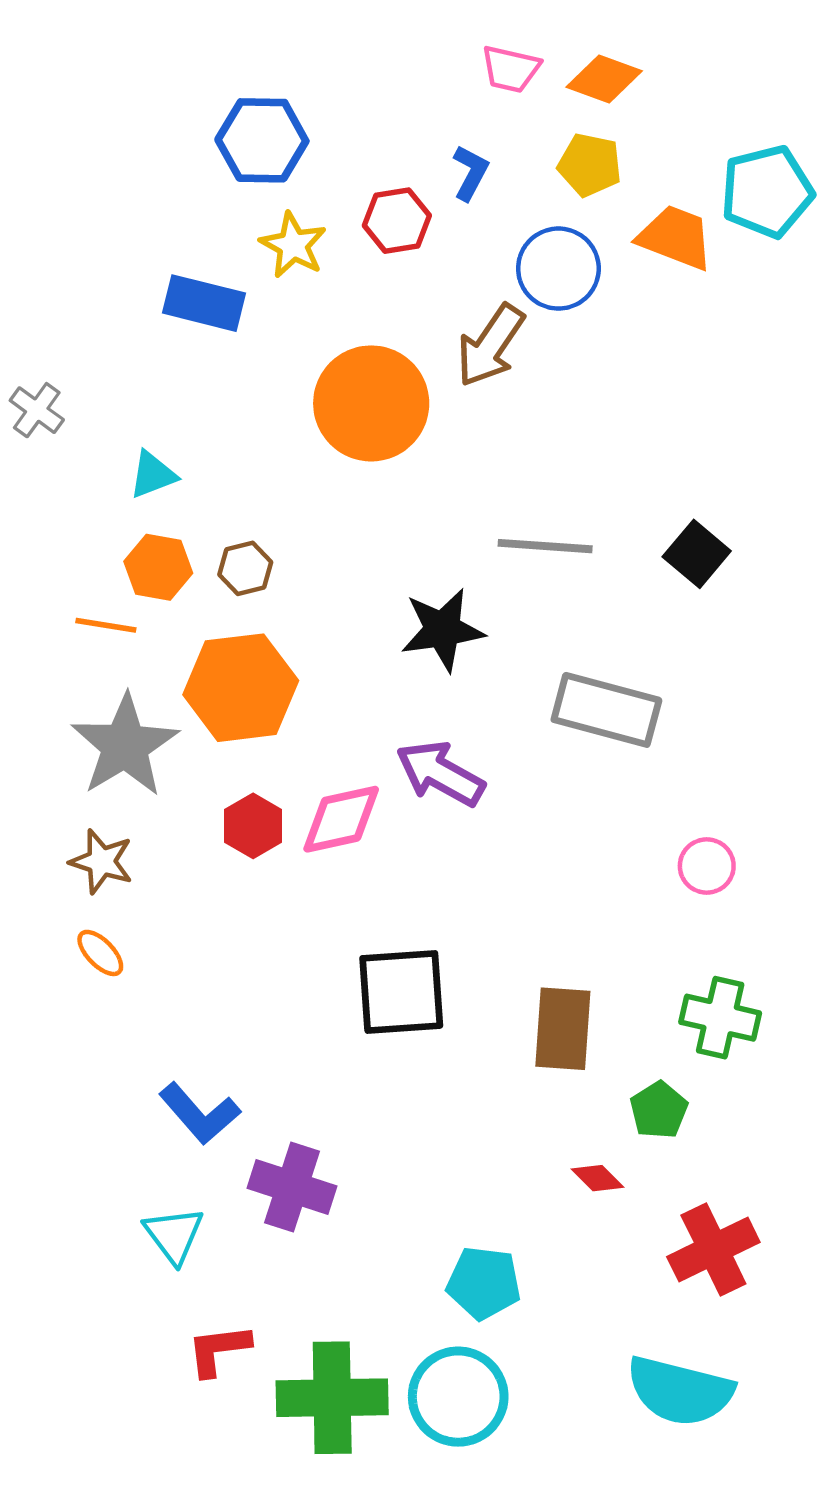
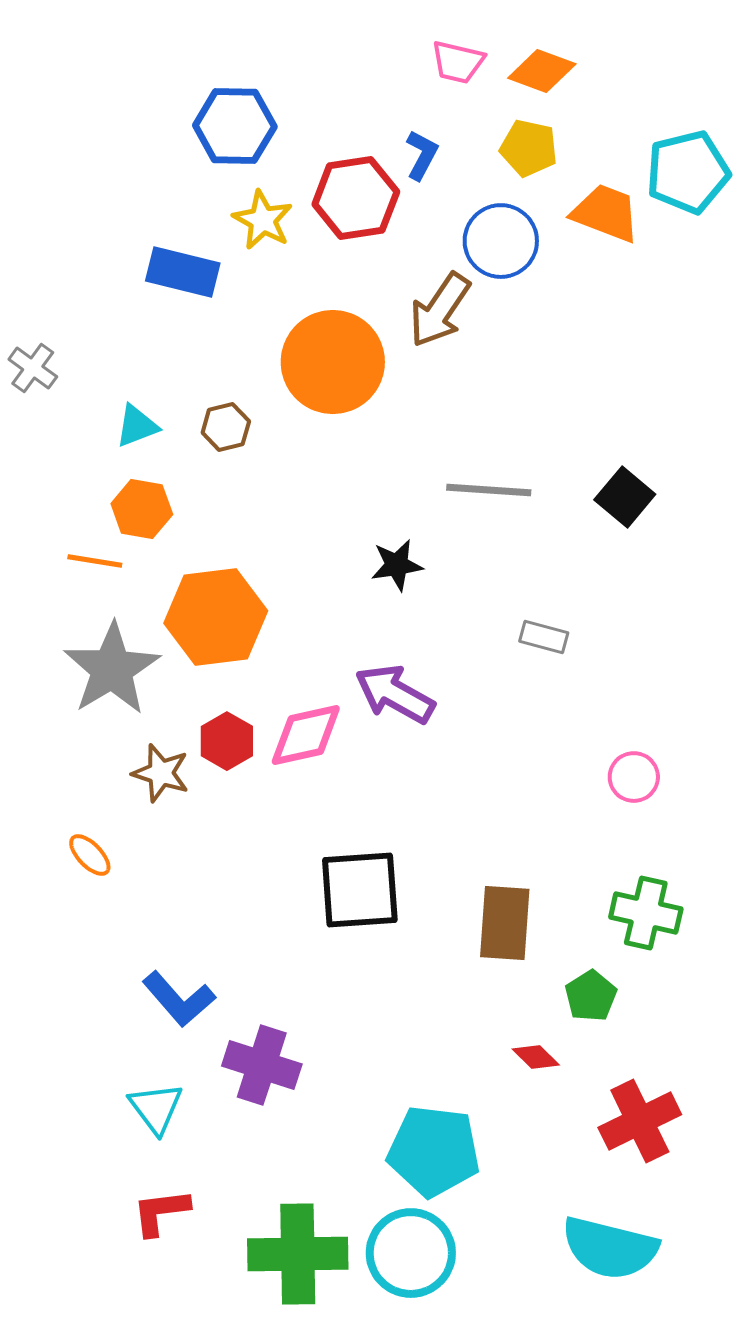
red hexagon: (397, 221) -> (356, 198), size x1.4
brown hexagon: (245, 568) -> (226, 427), moved
black star: (443, 630) -> (397, 565), size x0.7
gray rectangle: (606, 710) -> (544, 637), size x0.5
brown star: (101, 862) -> (161, 773), moved
cyan pentagon: (484, 1283) -> (434, 1151), size x1.4
red L-shape: (218, 1350) -> (161, 1212), moved

